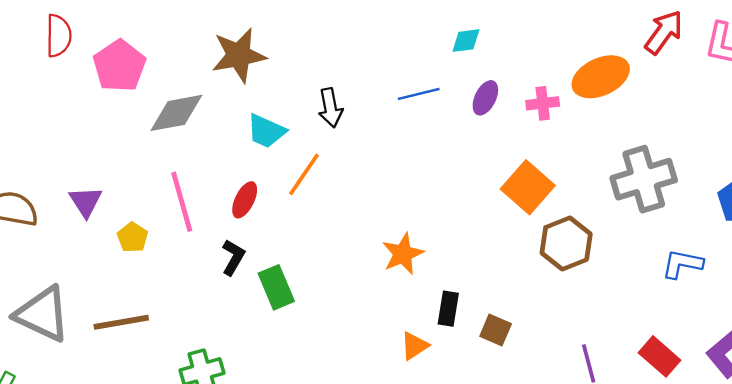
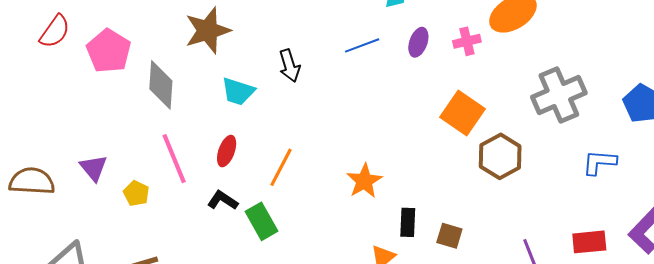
red semicircle: (59, 36) -> (55, 31), turned 42
gray diamond: (176, 113) -> (161, 85), turned -69
orange line: (304, 174) -> (281, 167), moved
black L-shape: (233, 257) -> (223, 200), turned -80
red rectangle: (659, 356) -> (589, 242), turned -40

